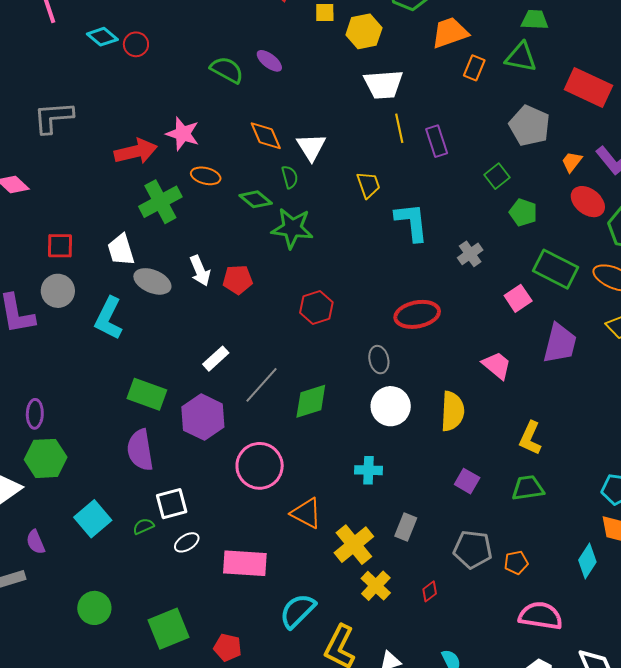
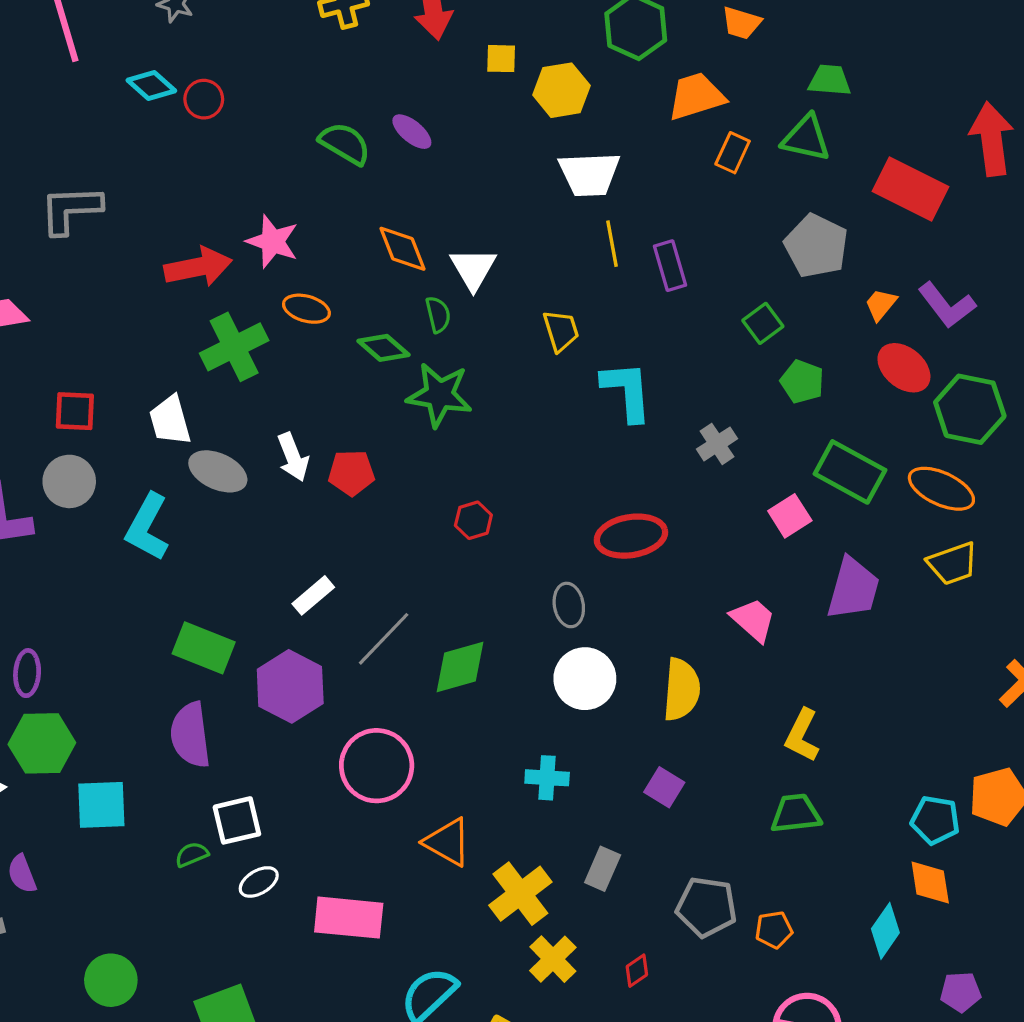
red hexagon: (316, 307) -> (473, 520), size x0.7
purple square: (467, 481) -> (664, 787), moved
cyan square: (93, 519) -> (101, 805), moved, turned 36

